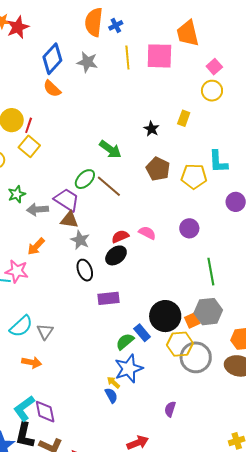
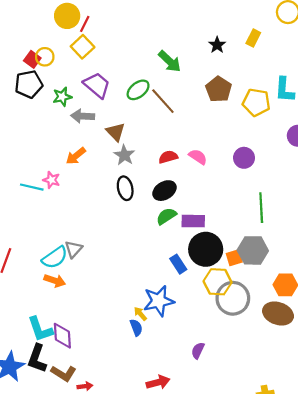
purple trapezoid: (67, 200) -> (97, 85), moved
brown triangle: (69, 220) -> (116, 132), turned 30
black ellipse: (116, 255) -> (164, 191), moved
pink star: (17, 271) -> (51, 180), size x0.7
purple rectangle: (108, 298) -> (193, 221), moved
cyan semicircle: (21, 326) -> (55, 258), moved
green semicircle: (125, 342) -> (166, 216), moved
cyan L-shape: (24, 408) -> (40, 329), turned -80

